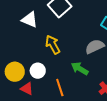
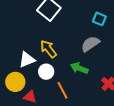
white triangle: (30, 20) -> (27, 60), moved, turned -36
white circle: (38, 71) -> (46, 72), moved

